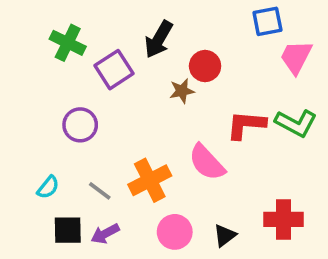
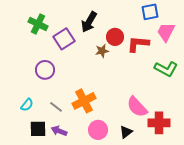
red L-shape: (246, 125) -> (138, 44), moved
pink semicircle: (207, 162) -> (137, 107), moved
purple arrow: (105, 234) -> (59, 131), turned 49

